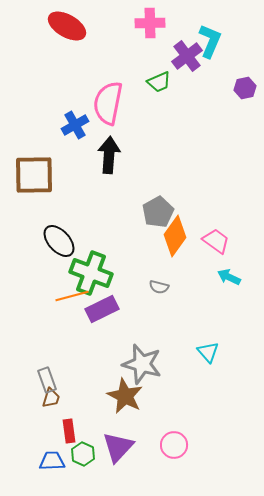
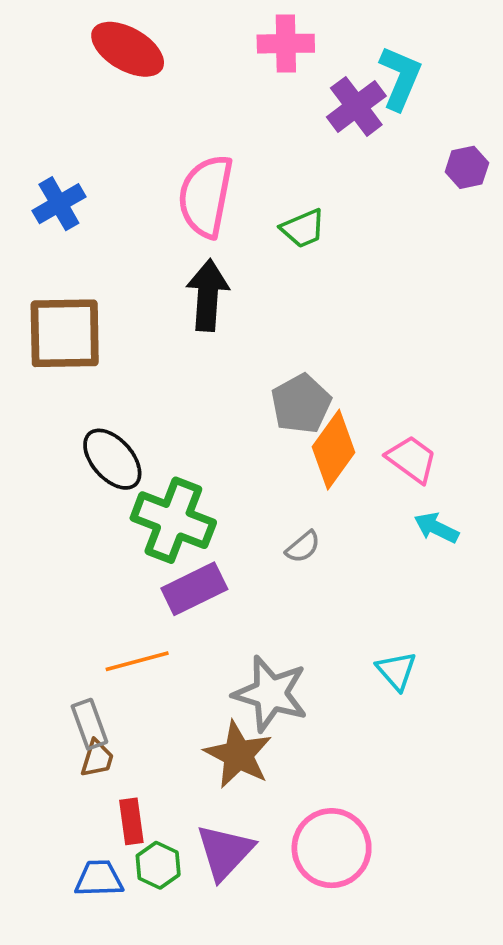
green trapezoid: (159, 82) -> (303, 228), moved
blue cross: (75, 125) -> (59, 204), moved
gray semicircle: (159, 287) -> (303, 547), turned -54
orange line: (72, 296) -> (137, 661), moved
pink circle: (174, 445) -> (332, 848), size x1.5

